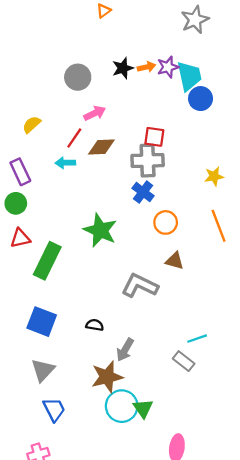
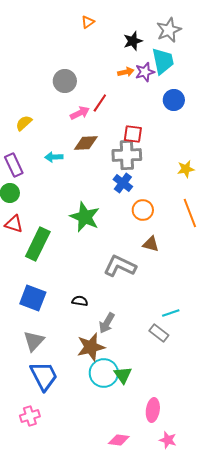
black star: (123, 68) -> (133, 41), moved
cyan trapezoid: (189, 76) -> (163, 61), moved
red line: (74, 138) -> (100, 103), moved
red triangle: (20, 238) -> (14, 224), turned 30
blue trapezoid: (54, 409) -> (44, 376), size x1.4

